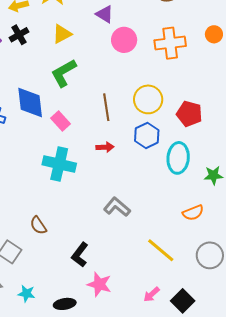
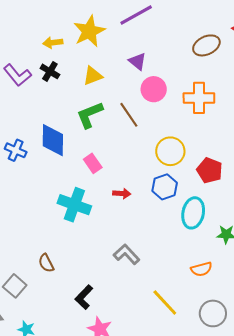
black cross: (19, 35) -> (50, 71), turned -36
brown line: (106, 107) -> (129, 115), moved, turned -32
pink rectangle: (60, 121) -> (93, 163), moved

